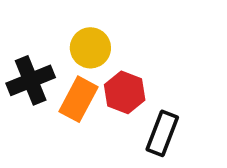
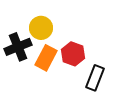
yellow circle: (90, 48) -> (41, 28), moved

